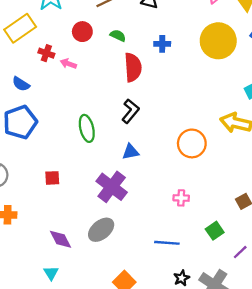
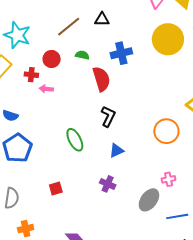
blue cross: (162, 44) -> (121, 53), size x1.5
red cross: (46, 53) -> (31, 75), moved
purple cross: (112, 187) -> (108, 184), size x0.6
gray ellipse: (101, 230) -> (149, 200), moved
blue line: (167, 243) -> (177, 216), moved

